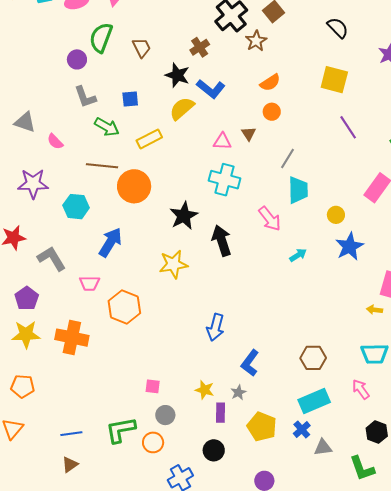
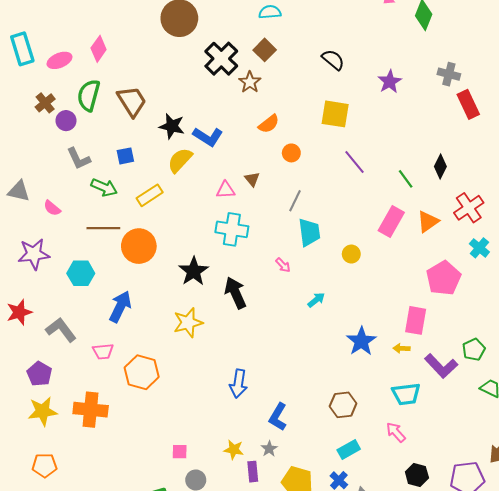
brown cross: (200, 47) -> (45, 103), moved
brown trapezoid: (142, 48) -> (132, 101), size x1.5
orange circle: (272, 112) -> (291, 153), moved
pink arrow: (270, 219) -> (283, 265), size x0.6
blue star: (349, 247) -> (361, 341), moved
cyan rectangle: (314, 401) -> (349, 449), size x0.7

